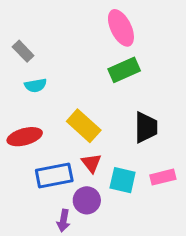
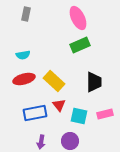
gray rectangle: (23, 51) -> (26, 14), moved, turned 56
red ellipse: (25, 137) -> (24, 79), moved
purple circle: (87, 200) -> (70, 141), moved

